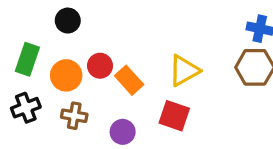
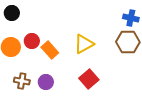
brown cross: (74, 116) -> (22, 81), moved
red square: (174, 116) -> (89, 79), moved, turned 30

